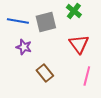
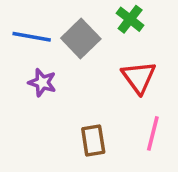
gray square: (46, 22) -> (81, 39), turned -30
brown rectangle: (45, 73) -> (93, 140), moved, turned 30

